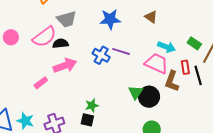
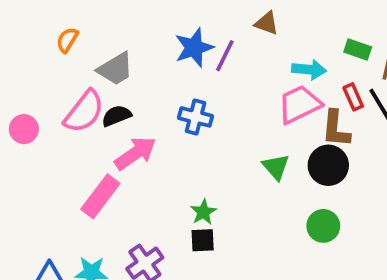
purple line: (121, 51) -> (225, 56), moved, turned -66
pink trapezoid: (157, 63) -> (299, 104), turned -35
pink rectangle: (41, 83) -> (100, 196), size x1.6
black circle: (149, 97) -> (328, 165), moved

